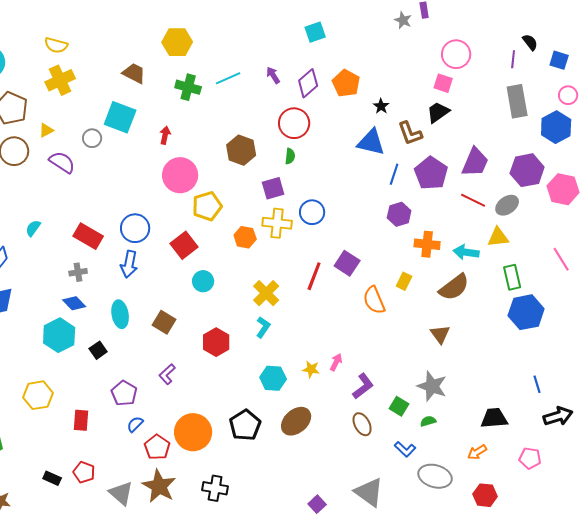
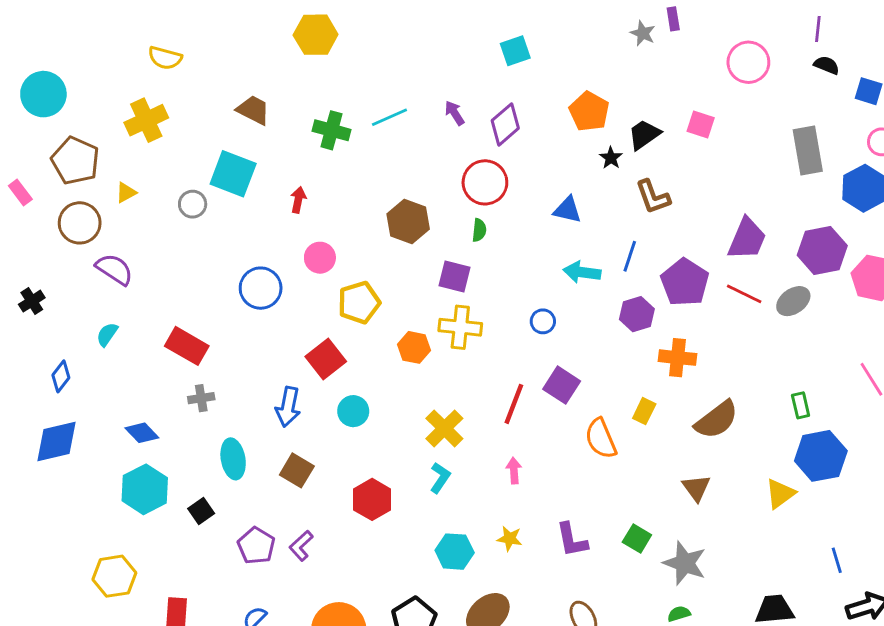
yellow hexagon: (177, 42) -> (316, 35), moved
black semicircle: (530, 42) -> (827, 65), turned -30
yellow semicircle: (56, 45) -> (165, 58), moved
pink circle: (456, 54) -> (748, 62), moved
purple line: (513, 59) -> (818, 29), moved
orange pentagon: (346, 83) -> (589, 111), moved
black trapezoid: (438, 112) -> (644, 135), moved
blue triangle: (371, 142) -> (567, 210), moved, size x0.7
purple semicircle: (62, 162) -> (114, 269), moved
purple pentagon: (431, 173) -> (685, 282), moved
pink circle: (180, 175) -> (320, 258), size x0.6
purple square: (273, 188) -> (455, 276), turned 30
blue circle: (312, 212) -> (543, 321), moved, size x0.7
blue circle: (135, 228) -> (261, 288), moved
yellow triangle: (498, 237) -> (780, 494), moved, turned -30
cyan arrow: (466, 252) -> (582, 272), moved
blue arrow: (129, 264) -> (288, 407), moved
gray cross: (78, 272) -> (201, 398), moved
green rectangle: (512, 277) -> (801, 405), size x0.7
blue diamond: (74, 303) -> (142, 433), moved
pink arrow: (336, 362) -> (514, 470), moved, turned -30
purple L-shape: (363, 386) -> (572, 540), moved, turned 116
purple pentagon: (124, 393) -> (256, 546), moved
green square: (399, 406) -> (637, 539), moved

